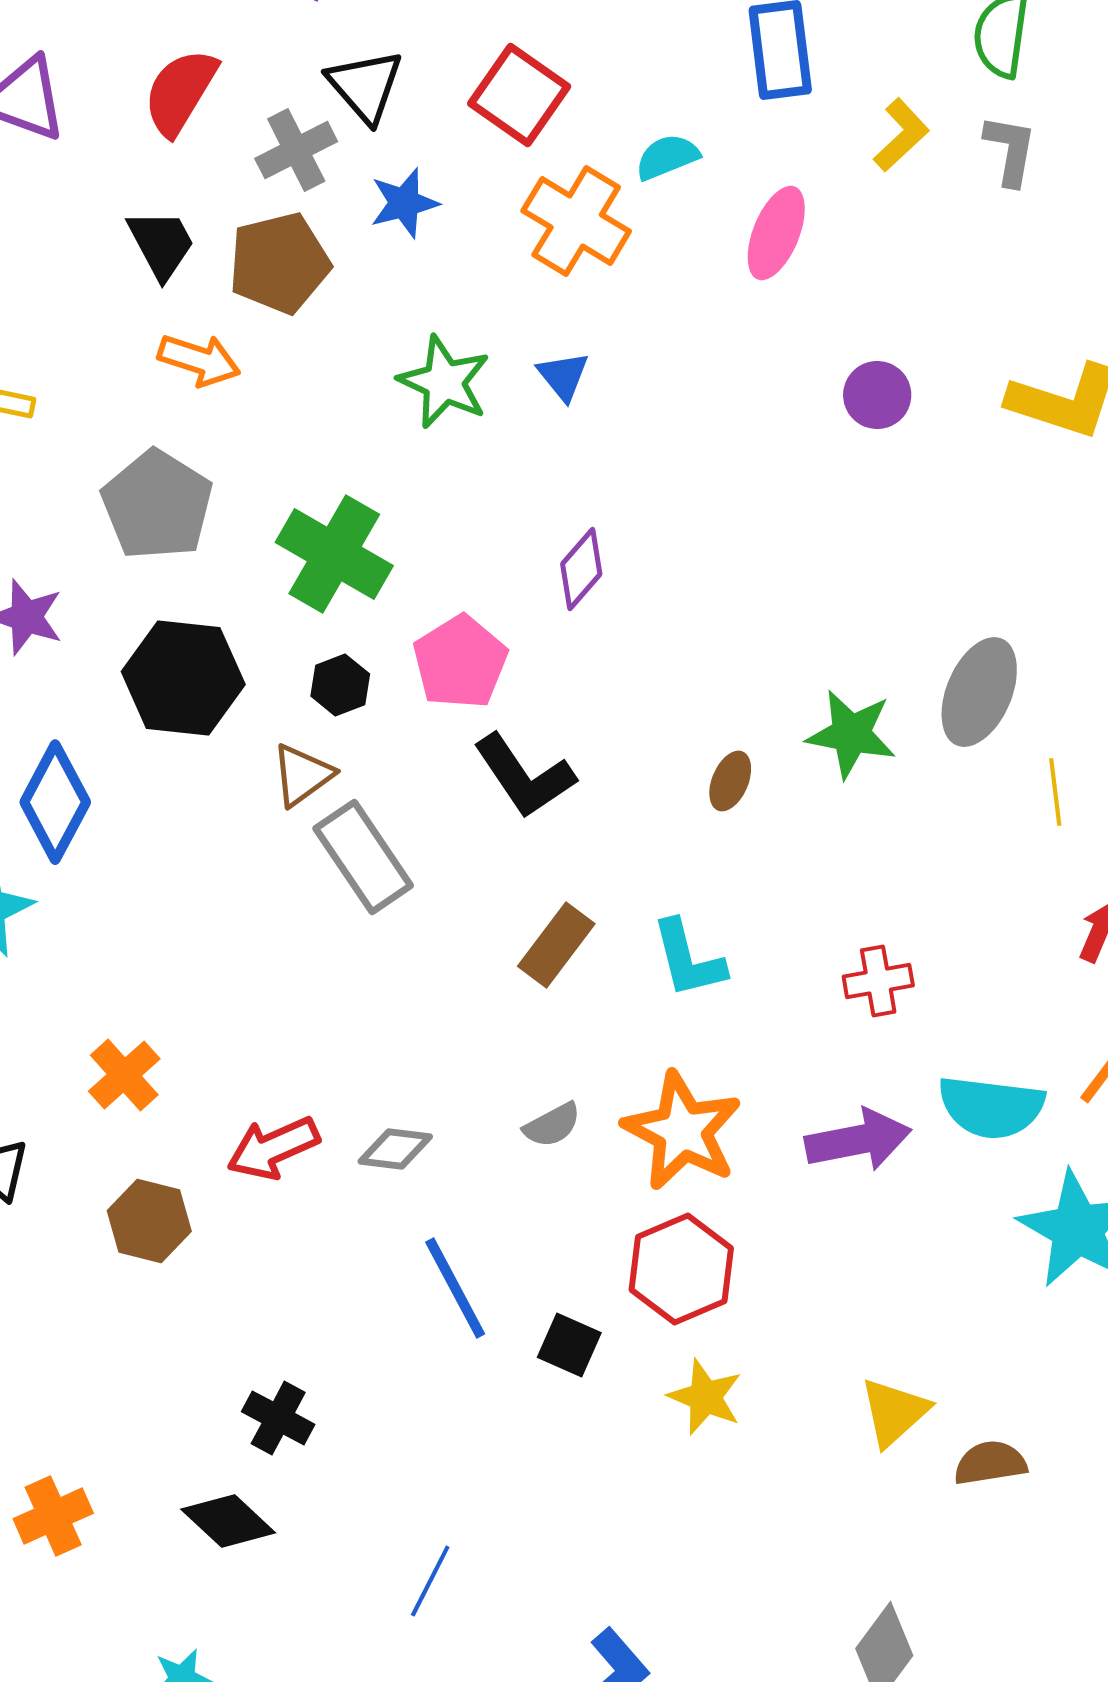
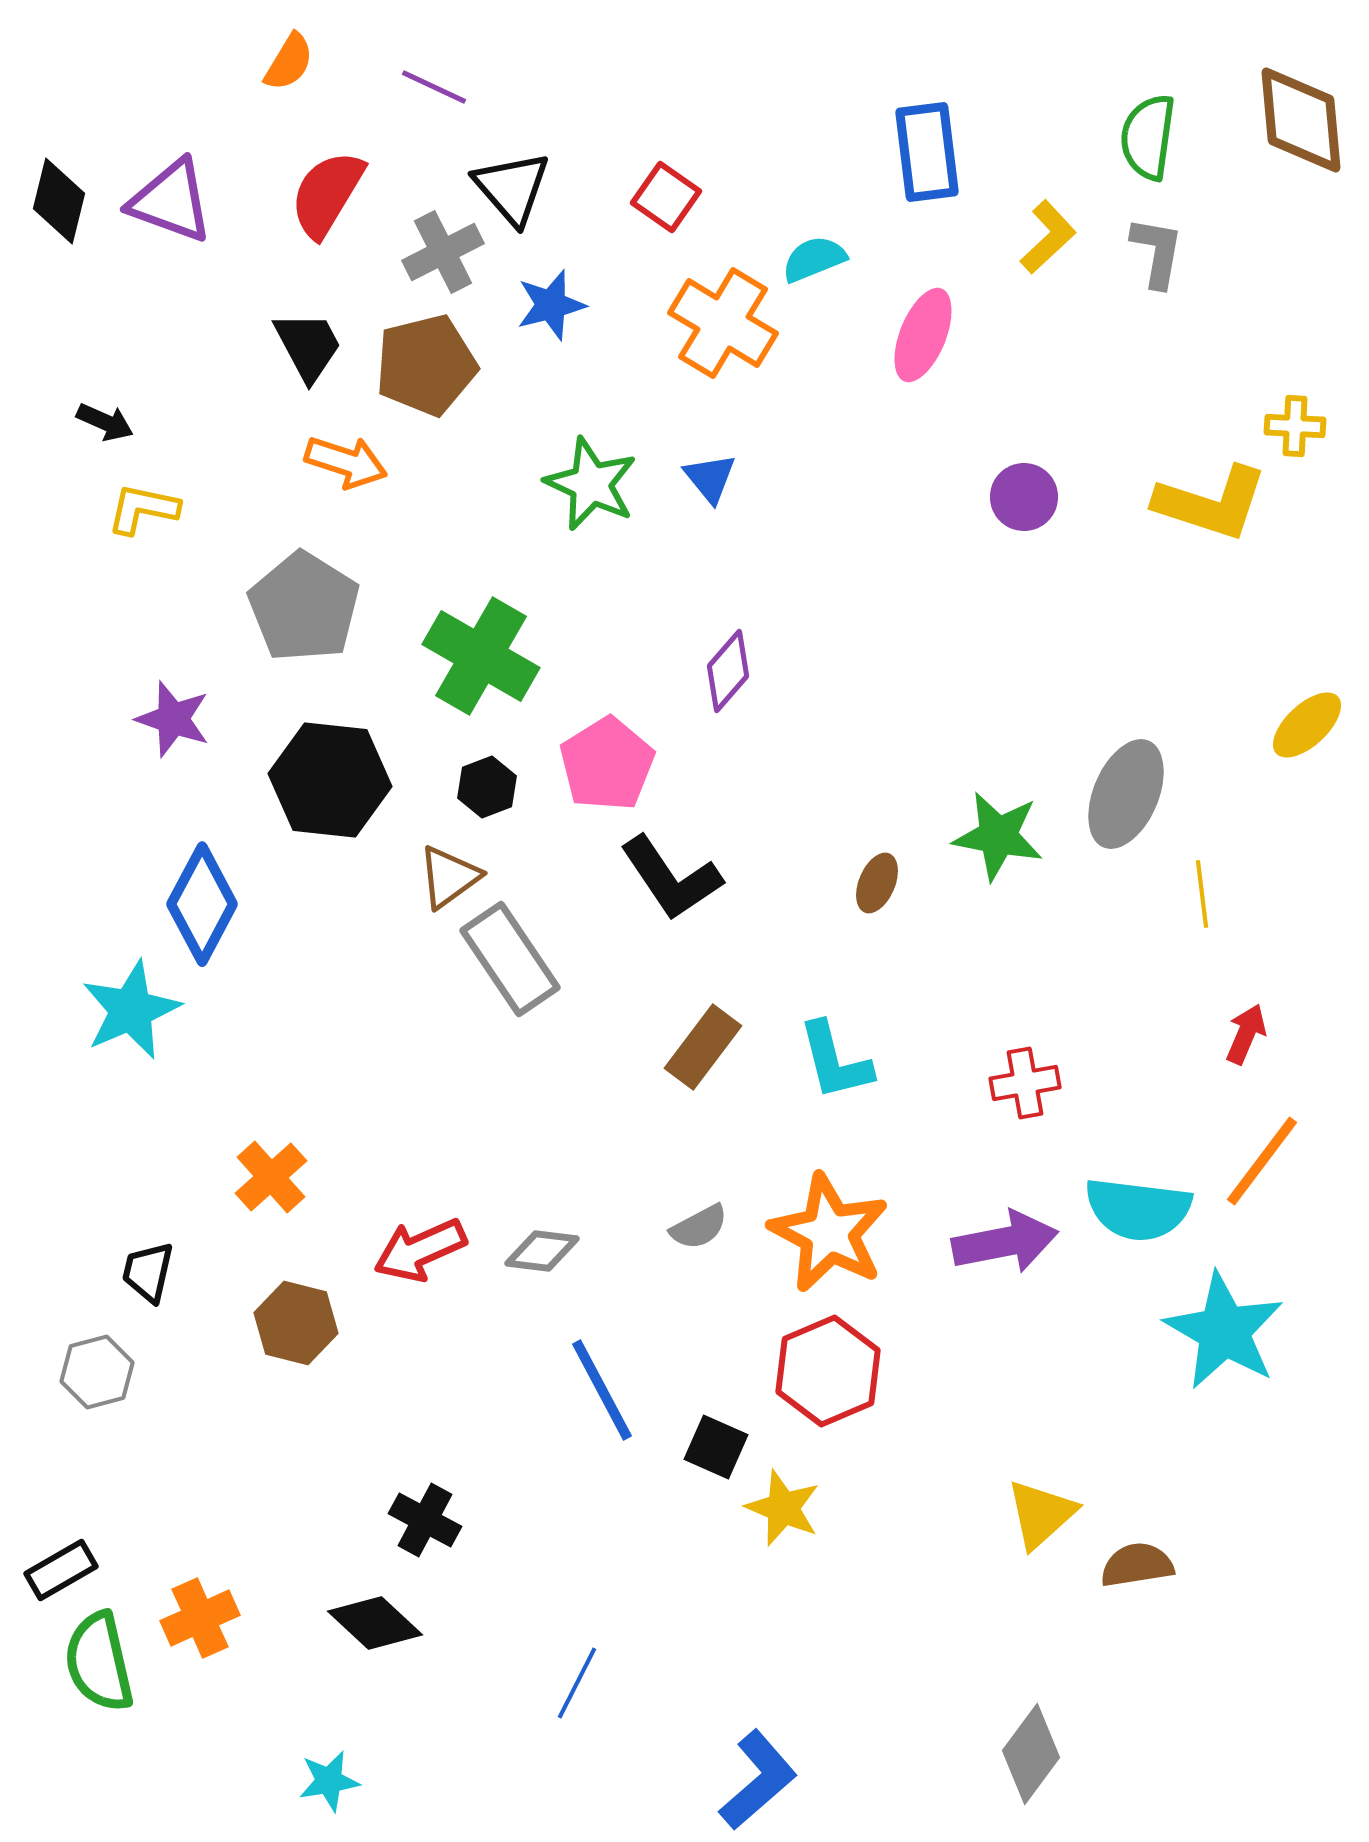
red square: (519, 95) -> (666, 197), size x0.7
yellow star: (705, 1397) -> (783, 1508), moved

